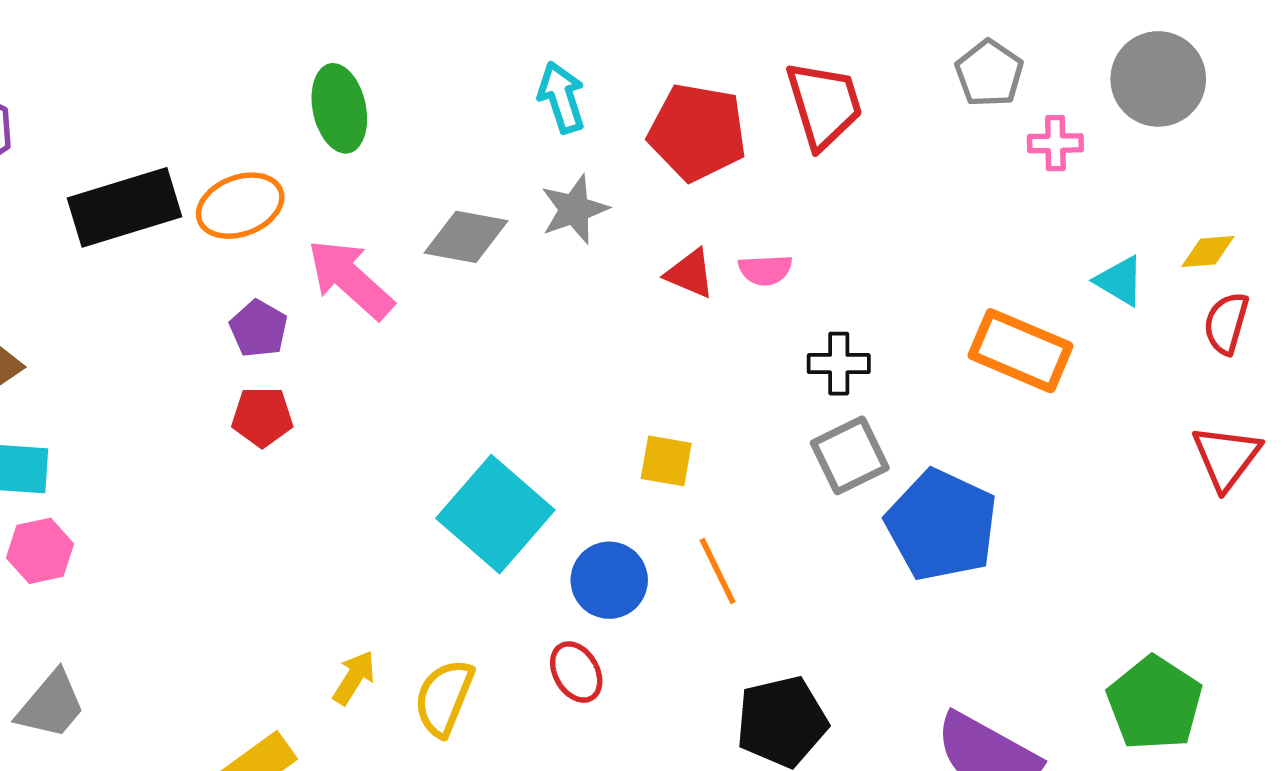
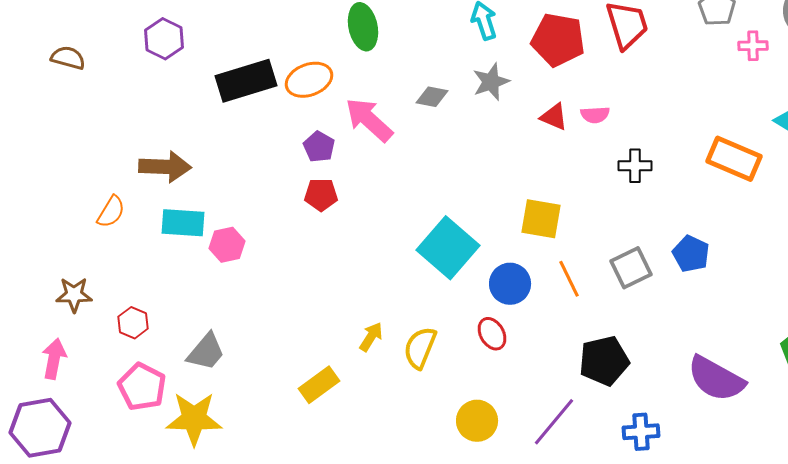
gray diamond: (466, 237) -> (432, 97), size x0.7
gray square: (850, 455) -> (631, 268), moved
yellow square: (666, 461) -> (541, 219), size x1.4
blue pentagon: (942, 525) -> (691, 254), size x0.6
pink hexagon: (40, 551) -> (227, 245), moved

